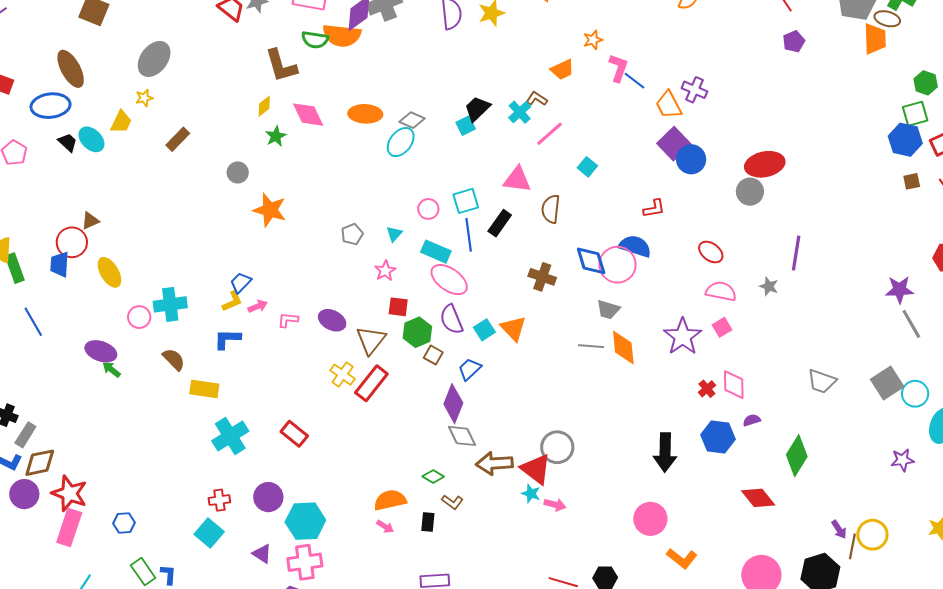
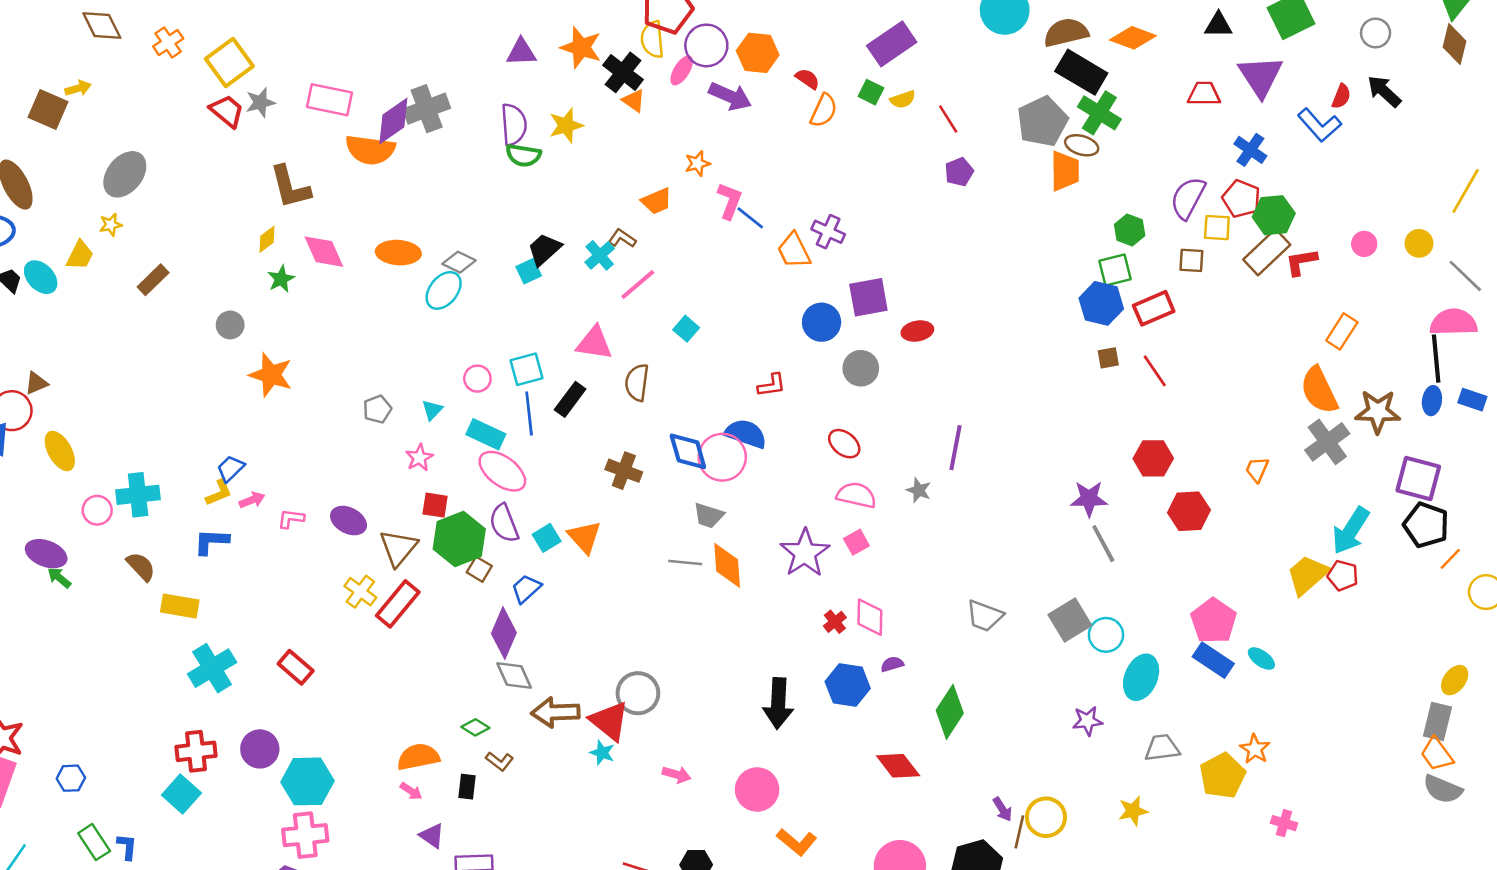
green semicircle: (315, 40) -> (523, 155), moved
purple square: (674, 144) -> (868, 297), moved, turned 32
red ellipse: (765, 164) -> (917, 331), size x0.6
gray circle: (750, 192) -> (861, 368), moved
green hexagon: (417, 332) -> (459, 539), size x1.4
red cross: (219, 500) -> (196, 751), size x1.4
pink arrow: (555, 505) -> (677, 775), moved
purple triangle: (262, 554) -> (432, 836), moved

